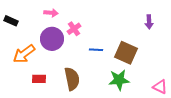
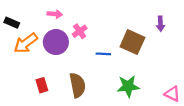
brown square: (126, 53) -> (132, 42), moved
orange arrow: (24, 54) -> (26, 43), moved
red rectangle: (39, 79) -> (42, 85), turned 72

